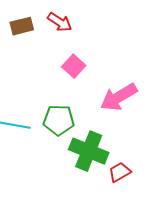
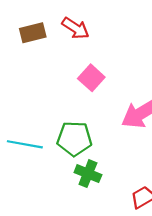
green cross: (89, 151) -> (88, 174), moved, size x0.6

